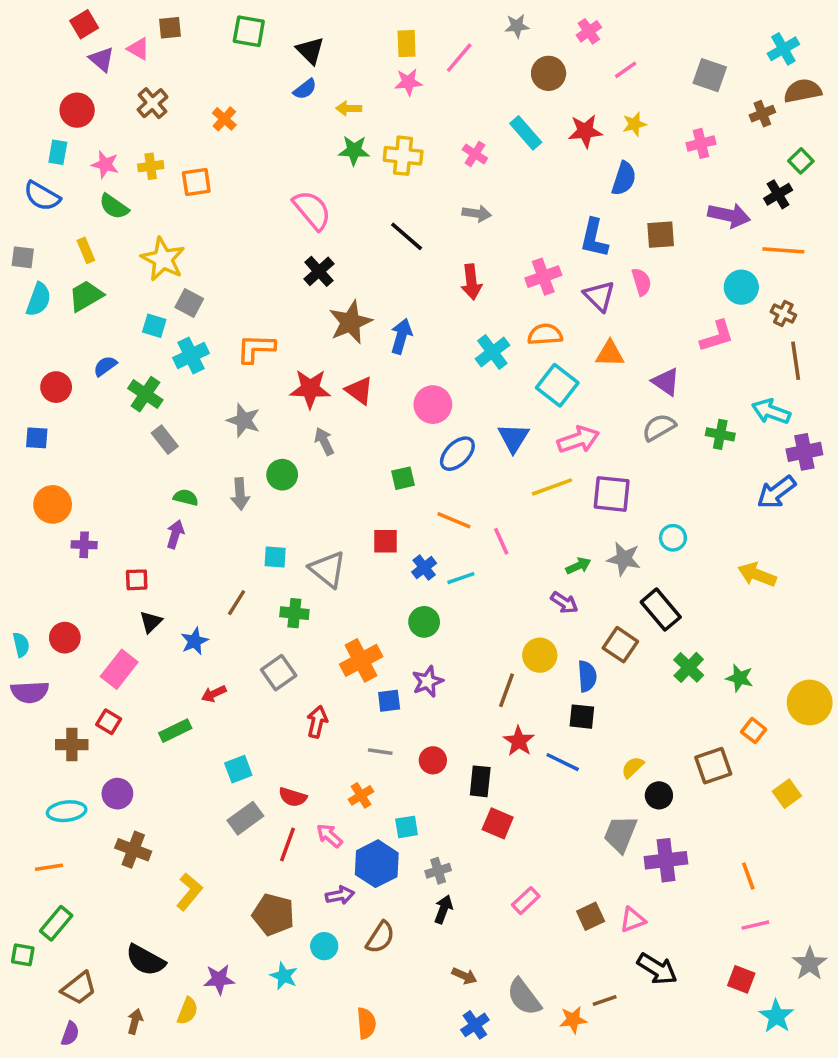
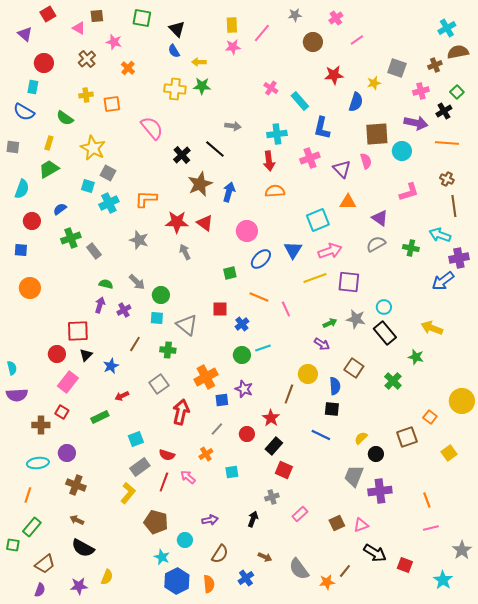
purple triangle: (102, 59) -> (25, 34), moved
gray square: (710, 75) -> (397, 68), moved
blue semicircle: (305, 89) -> (174, 51), turned 96
yellow star: (634, 124) -> (374, 83), moved
cyan rectangle: (526, 133) -> (300, 101), moved
pink cross: (701, 143) -> (421, 91), moved
yellow cross: (403, 156) -> (175, 89), moved
pink star: (105, 164) -> (114, 42), moved
pink semicircle: (312, 210) -> (152, 128), moved
gray arrow: (477, 214) -> (233, 126), moved
brown square: (661, 235) -> (377, 134), size x1.4
black line: (407, 236) -> (215, 149), moved
blue L-shape: (594, 238) -> (322, 128), moved
yellow rectangle: (86, 250) -> (49, 143), turned 40
cyan circle: (741, 287) -> (402, 151), moved
cyan semicircle: (39, 299) -> (22, 189), moved
orange semicircle: (545, 334) -> (275, 191), moved
cyan cross: (492, 352) -> (277, 134), moved, turned 30
cyan square: (557, 385) -> (318, 220), turned 30
green cross: (145, 394) -> (71, 238), moved, turned 36
green circle: (282, 475) -> (161, 295), moved
gray arrow: (240, 494) -> (137, 282), turned -42
purple cross: (84, 545) -> (124, 310), moved, turned -32
cyan line: (461, 578) -> (263, 348), moved
red square: (137, 580) -> (78, 331), size x1.6
black rectangle: (661, 610) -> (385, 333), moved
red circle: (65, 638) -> (57, 354), moved
green star: (740, 678) -> (416, 357), moved
purple star: (428, 681) -> (244, 389), turned -30
red arrow: (317, 722) -> (181, 412), size x1.4
red star: (519, 741) -> (271, 418), moved
gray line: (380, 752) -> (217, 429), turned -56
black rectangle: (480, 781) -> (274, 446), turned 36
blue hexagon: (377, 864) -> (177, 581), moved
orange line: (49, 867) -> (28, 495), turned -63
gray cross: (438, 871) -> (272, 497), moved
yellow L-shape: (189, 892) -> (128, 493), moved
purple arrow: (340, 895) -> (210, 520), moved
brown semicircle: (380, 937) -> (220, 554), moved
purple star: (219, 979) -> (79, 586), moved
red square: (741, 979) -> (405, 565), moved
brown line: (605, 1000) -> (345, 571), turned -32
brown arrow: (135, 1021) -> (77, 520), moved, turned -80
blue cross: (475, 1025) -> (246, 578), moved

